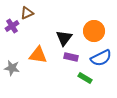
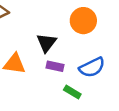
orange circle: (94, 31) -> (83, 21), moved

